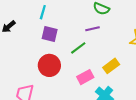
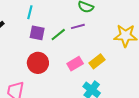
green line: (78, 48) -> (58, 35), moved
pink rectangle: (85, 77) -> (75, 64), moved

